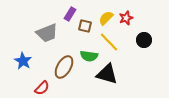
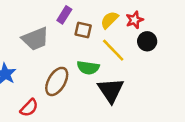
black circle: (144, 40) -> (147, 41), moved
black triangle: (107, 74) -> (111, 90), turned 40

